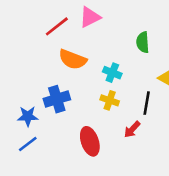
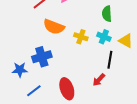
cyan cross: (112, 73) -> (104, 37), moved
yellow cross: (110, 100) -> (81, 37), moved
blue line: (28, 144) -> (34, 91), moved

